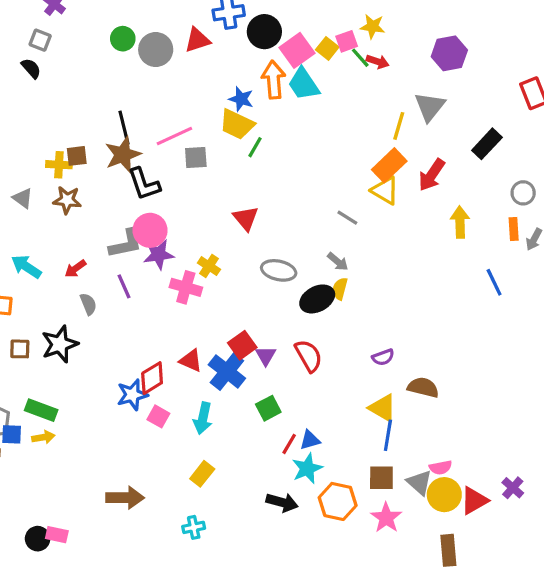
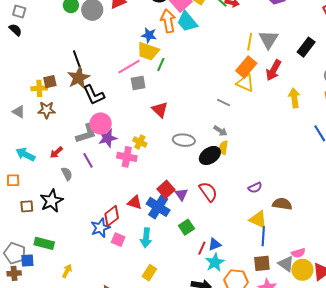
gray triangle: (430, 107) -> (269, 39), moved
pink line: (174, 136) -> (129, 67), moved
gray square: (196, 158) -> (138, 83), moved
yellow arrow: (43, 437) -> (67, 271), moved, turned -48

